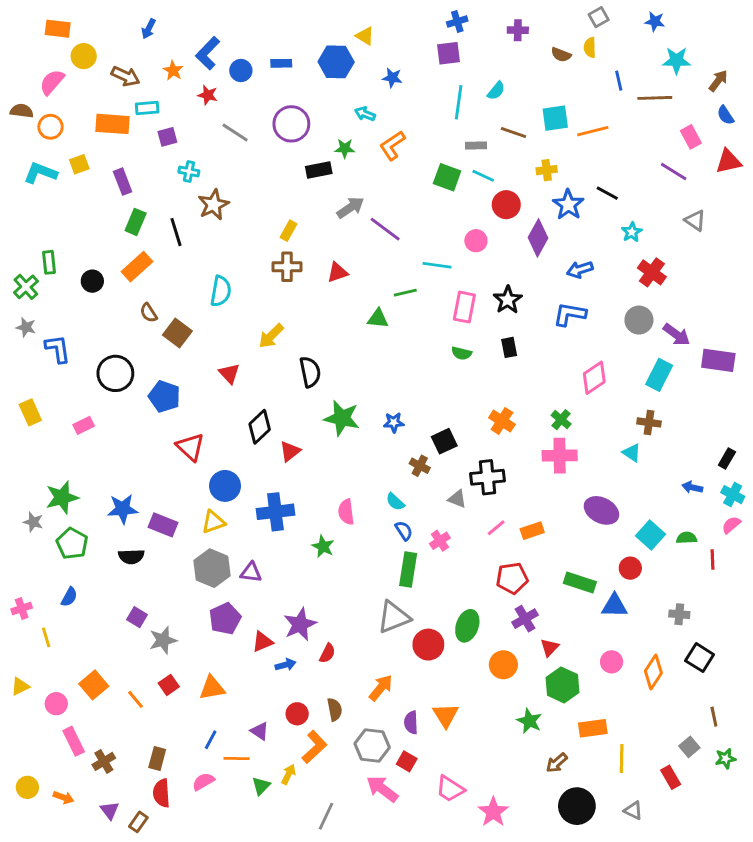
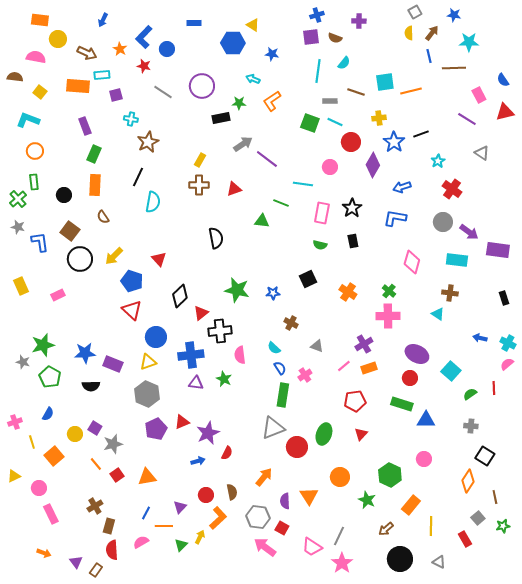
brown semicircle: (561, 55) -> (335, 38), moved
blue rectangle: (281, 63) -> (194, 23), moved
brown arrow: (718, 81) -> (432, 33), moved
pink semicircle: (52, 82) -> (36, 57), turned 60
orange circle: (50, 127) -> (35, 151), moved
yellow square: (79, 164) -> (40, 92), moved, turned -32
black line: (607, 193) -> (421, 134), turned -49
black line: (176, 232) -> (138, 177), moved, turned 42
orange rectangle: (137, 267) -> (95, 185), turned -45
green line: (405, 293) -> (281, 203), turned 35
brown square: (177, 333) -> (70, 231), moved
yellow arrow: (271, 336) -> (114, 256), moved
black semicircle: (310, 372) -> (216, 238), moved
cyan rectangle: (659, 375) -> (457, 260), turned 70
pink diamond: (594, 378) -> (412, 262), turned -40
blue pentagon: (164, 396) -> (132, 281), moved
black square: (444, 441) -> (308, 279), moved
black rectangle: (727, 458) -> (504, 298), moved, turned -48
black cross: (487, 477) -> (220, 331), moved
green semicircle: (687, 538) -> (470, 394), moved, turned -32
red circle: (630, 568) -> (410, 378), moved
purple triangle: (251, 572) -> (196, 383), moved
purple cross: (525, 619) -> (364, 344), moved
red triangle: (263, 642) -> (182, 422), moved
red triangle: (550, 647) -> (361, 434), moved
orange circle: (503, 665) -> (340, 477), moved
orange diamond: (653, 672) -> (468, 481), moved
orange square: (94, 685) -> (54, 456), moved
orange line: (136, 699) -> (96, 464), moved
orange rectangle: (593, 728) -> (411, 505), turned -42
purple triangle: (260, 731) -> (180, 507), turned 40
brown cross: (104, 761) -> (95, 506), moved
yellow circle: (27, 787) -> (75, 434), moved
gray line: (326, 816) -> (339, 536), moved

